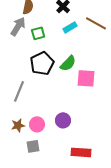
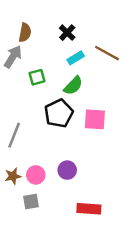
green square: (38, 33) -> (37, 77), moved
black pentagon: (42, 63) -> (59, 113), moved
green semicircle: (68, 63) -> (73, 86), moved

